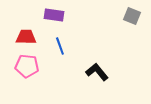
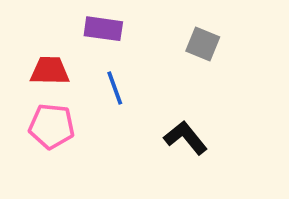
gray square: (132, 16) -> (203, 44), moved

